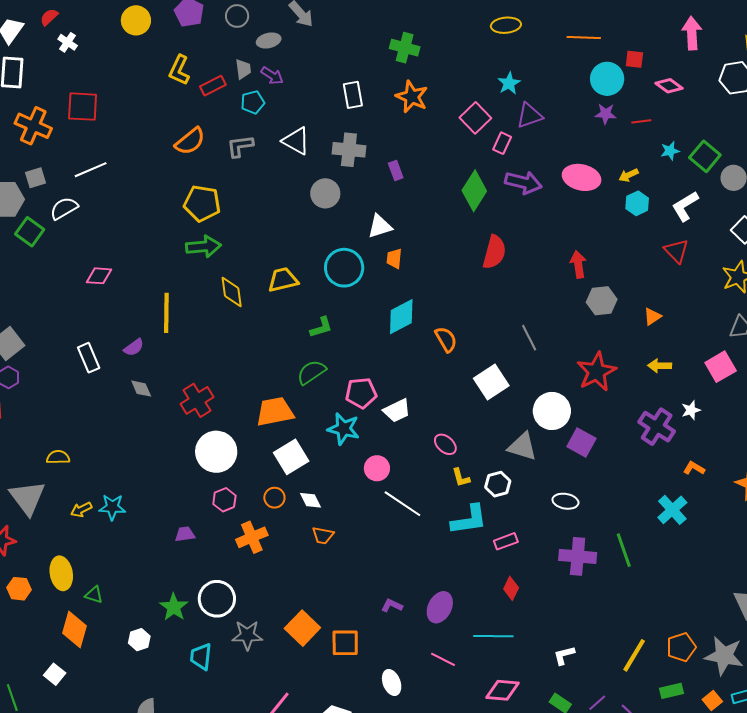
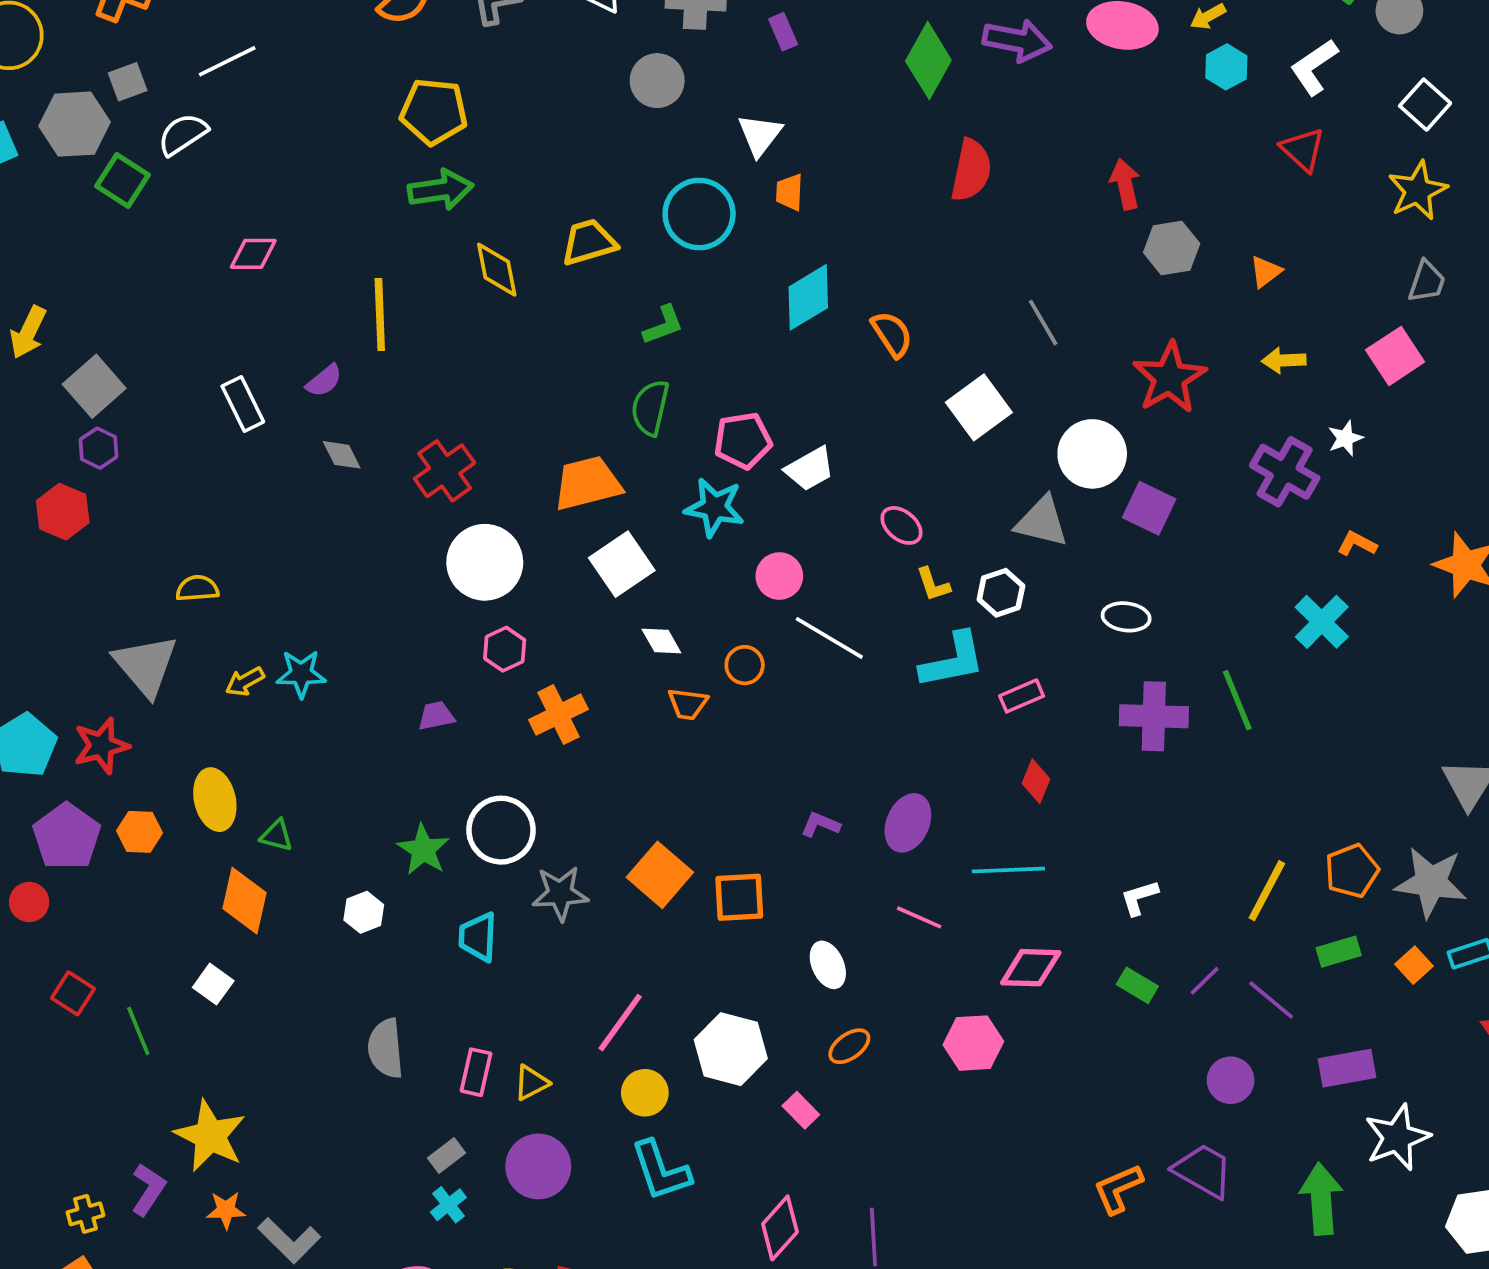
white triangle: (380, 226) -> (760, 135), turned -32
green semicircle: (311, 372) -> (650, 408), turned -40
orange circle: (274, 498) -> (745, 665), moved

